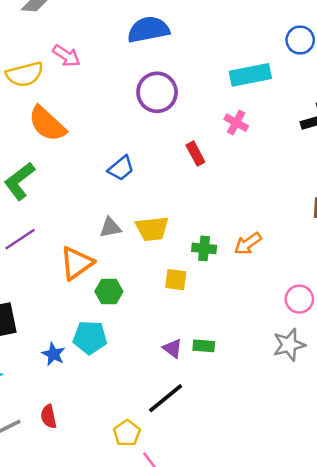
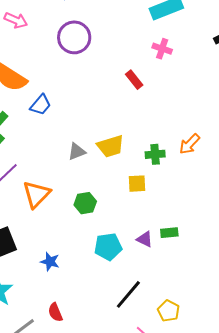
purple circle: (157, 92) -> (74, 37), moved
blue trapezoid: (121, 168) -> (41, 105), moved
orange triangle: (76, 263) -> (36, 194), moved
cyan pentagon: (90, 337) -> (108, 247), moved
black line: (166, 398) -> (128, 294), moved
yellow pentagon: (127, 433) -> (169, 311), moved

